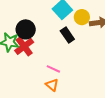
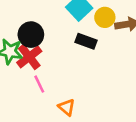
black rectangle: (67, 35) -> (86, 41), turned -35
pink line: (53, 69) -> (39, 84), moved, turned 40

